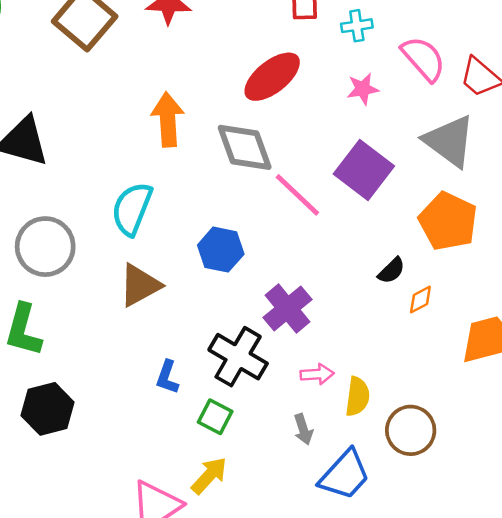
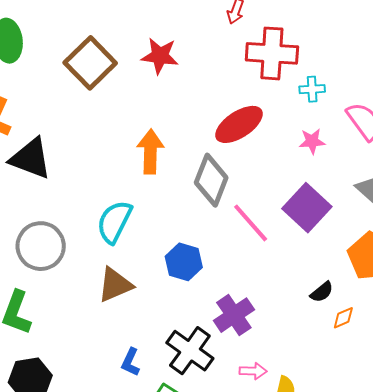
gray diamond: (245, 147) -> (211, 180), turned 36

